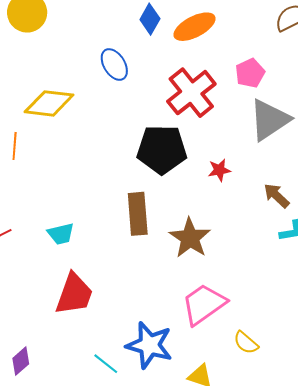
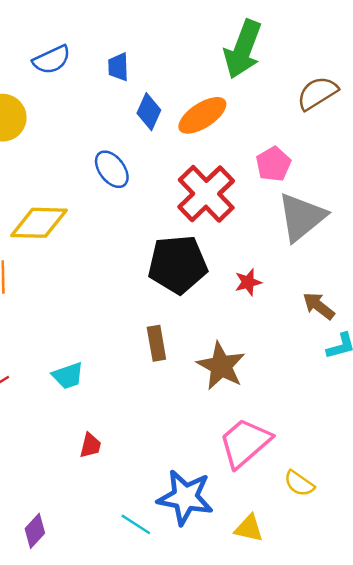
brown rectangle: (138, 214) -> (156, 343), size x0.7
red trapezoid: (74, 294) -> (90, 445), size x0.5

